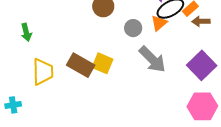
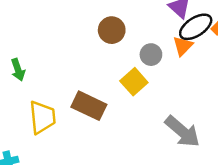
gray arrow: (152, 59) -> (182, 132), moved
yellow square: (103, 63) -> (134, 82), moved, turned 30

